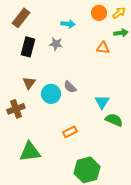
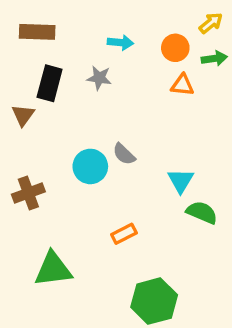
orange circle: (99, 13) -> (175, 48), moved
brown rectangle: (21, 18) -> (37, 32), turned 54
brown triangle: (29, 83) -> (23, 115), moved

